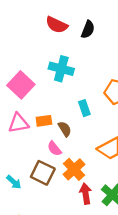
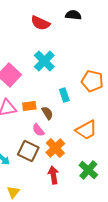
black semicircle: (88, 29) -> (73, 15), moved, turned -105
cyan cross: (61, 69) -> (44, 61), turned 30
red arrow: (86, 194) -> (53, 175), moved

